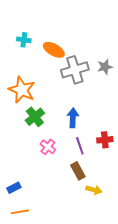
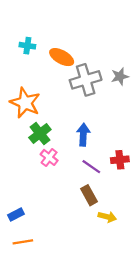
purple line: (80, 146) -> (91, 167), turned -36
pink cross: (48, 147) -> (49, 157), moved

